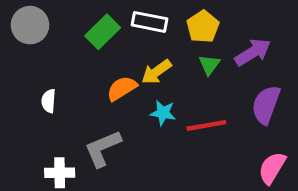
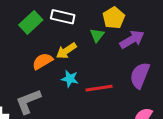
yellow pentagon: (203, 27) -> (114, 18), moved
green triangle: (209, 65) -> (97, 35), moved

